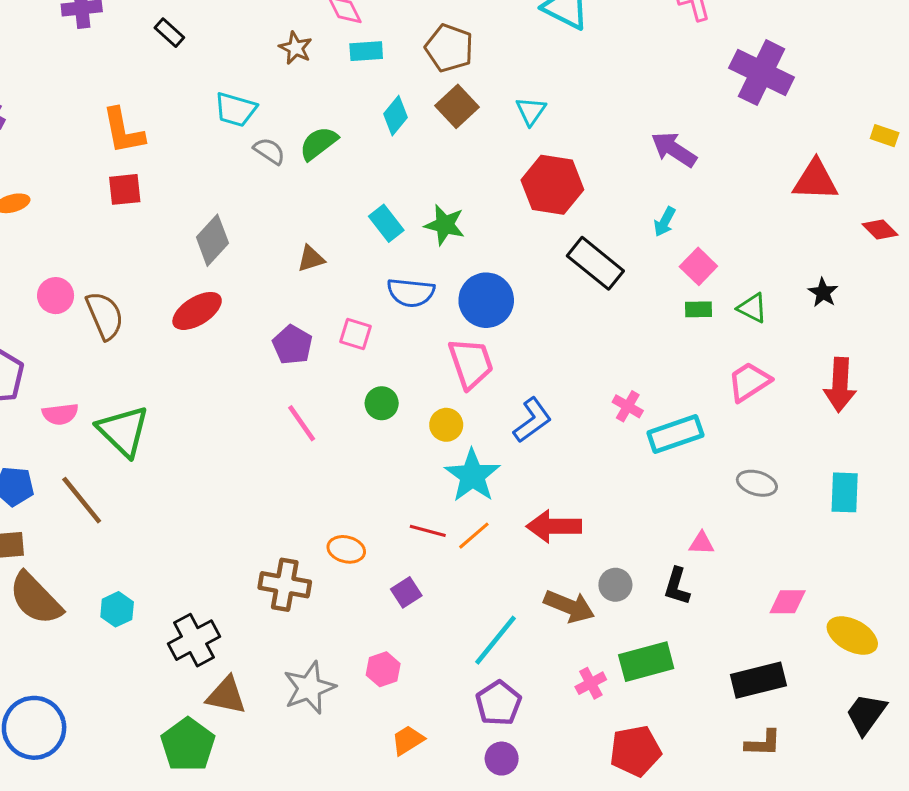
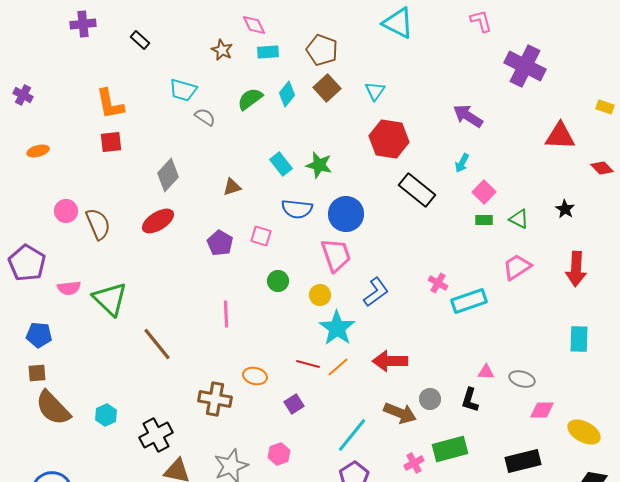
green semicircle: (319, 143) -> (250, 99), moved
pink line: (302, 423) -> (226, 314), moved, turned 32
gray ellipse: (757, 483) -> (522, 379), moved
brown line: (82, 500) -> (157, 344), moved

